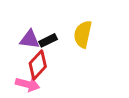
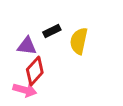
black rectangle: (48, 40) -> (52, 31), moved

